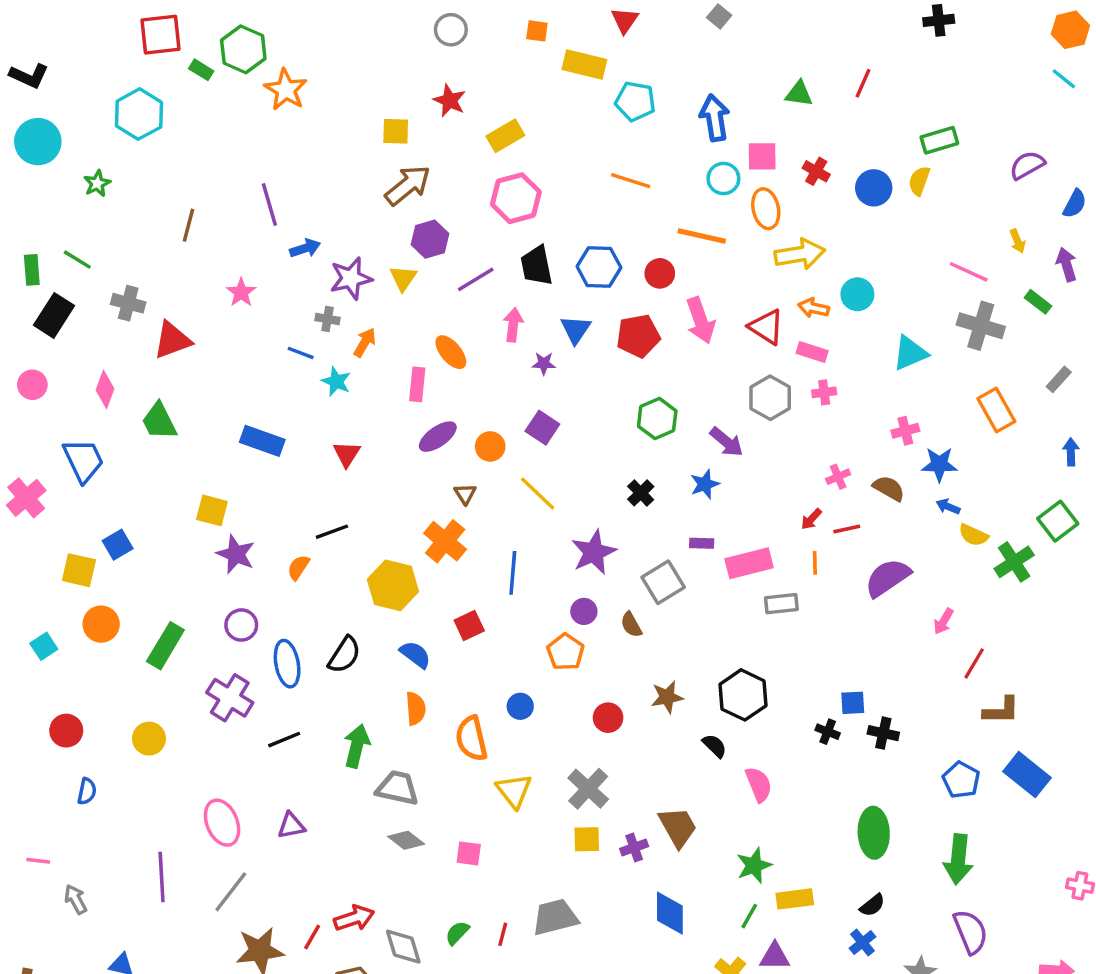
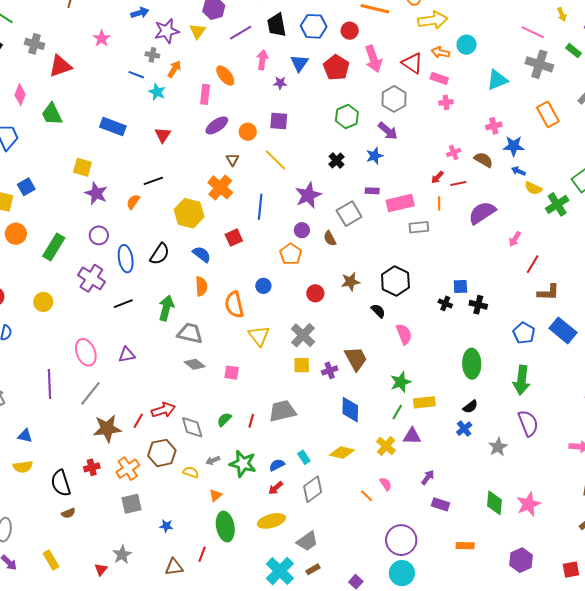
red pentagon: (638, 336) -> (336, 67), turned -30
gray hexagon: (770, 398) -> (394, 99), moved
purple square: (542, 428) -> (279, 121), turned -30

